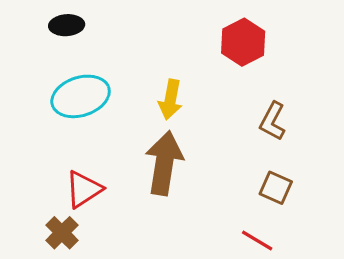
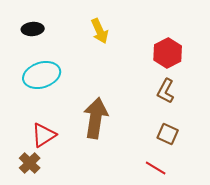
red hexagon: (243, 42) -> (168, 53), moved
yellow arrow: (170, 100) -> (100, 31), moved, turned -35

